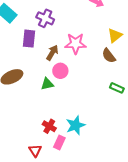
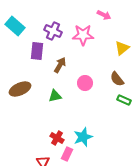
pink star: (75, 44) -> (83, 35), moved
brown semicircle: (109, 56) -> (117, 79), moved
pink circle: (60, 71) -> (85, 83), moved

